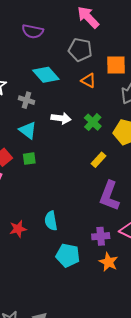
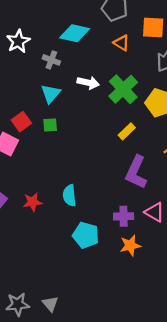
cyan diamond: (46, 75) -> (75, 33), turned -40
green cross: (93, 122) -> (123, 89), size x1.5
cyan triangle: (28, 130) -> (51, 94), turned 30
orange star: (108, 262) -> (130, 245), turned 30

